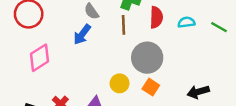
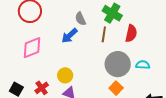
cyan semicircle: (186, 22) -> (143, 65), moved
yellow circle: (120, 83) -> (65, 75), moved

